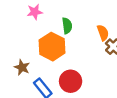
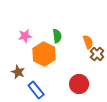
pink star: (35, 12) -> (25, 36), moved
red circle: (71, 81) -> (79, 84), moved

